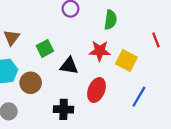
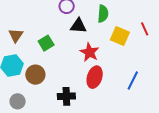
red star: (100, 51) -> (90, 52), moved, turned 30
yellow square: (126, 61) -> (120, 36), moved
black triangle: (69, 66) -> (78, 26), moved

